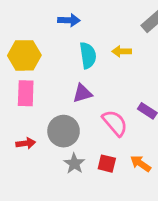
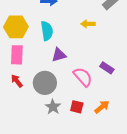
cyan semicircle: (88, 55) -> (47, 31), moved
red arrow: (26, 143) -> (17, 81), moved, turned -120
orange arrow: (141, 164) -> (102, 107), turned 105

